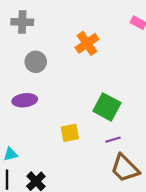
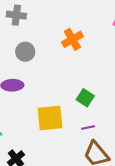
green square: (107, 107) -> (85, 98), size x0.7
yellow square: (70, 133) -> (50, 118), size x1.6

